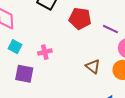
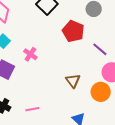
pink cross: (45, 52) -> (30, 54), turned 32

